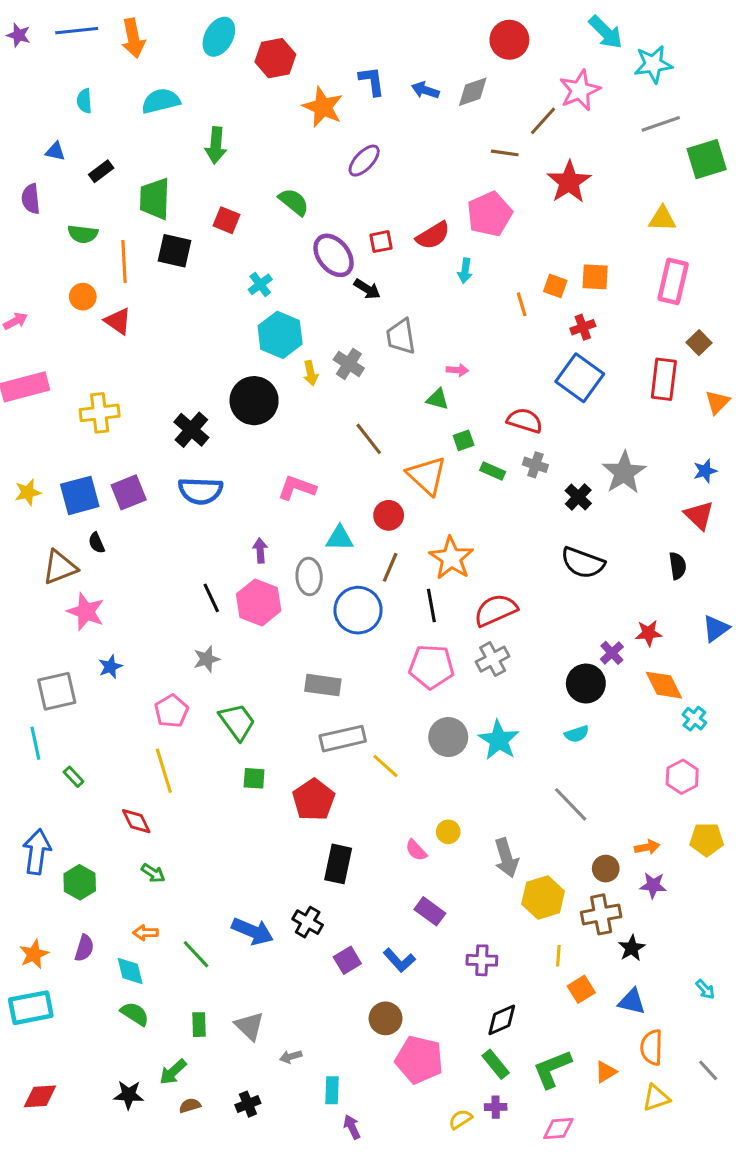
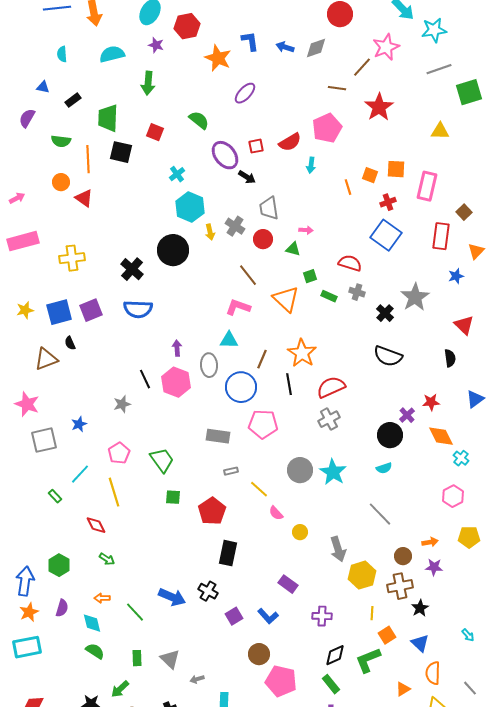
purple star: (19, 35) -> (156, 45), moved
purple semicircle: (31, 199) -> (27, 118), turned 36
pink rectangle: (673, 281) -> (427, 186), moved
blue star: (705, 471) -> (456, 276), moved
pink L-shape: (297, 488) -> (238, 307), moved
red circle: (389, 515) -> (263, 239), moved
pink star: (86, 612) -> (27, 404), moved
gray star: (207, 659) -> (122, 404), moved
pink pentagon: (431, 667) -> (263, 424), moved
gray rectangle: (343, 739) -> (231, 471), size x0.5
cyan line: (35, 743) -> (80, 474), moved, turned 55
pink semicircle: (416, 850) -> (276, 513), moved
blue arrow: (37, 852) -> (25, 581), moved
blue triangle: (632, 1002) -> (420, 643), turned 30
green L-shape: (552, 1069) -> (368, 660), moved

